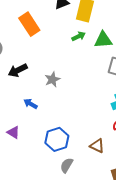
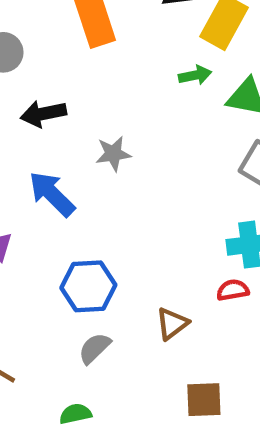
blue arrow: (31, 104) -> (52, 194), size x1.6
brown triangle: (97, 146) -> (172, 324), turned 42

